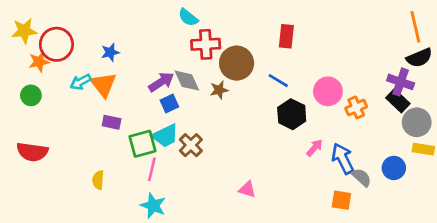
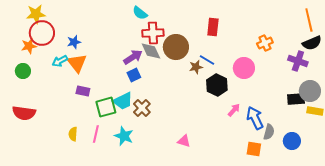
yellow star: (24, 31) -> (36, 14), moved
blue star: (110, 52) -> (74, 42), moved
gray diamond: (187, 81) -> (151, 51), moved
purple arrow: (161, 82) -> (133, 57), moved
brown star: (219, 90) -> (196, 67), moved
black rectangle: (398, 101) -> (296, 99), moved, turned -48
blue square: (169, 103) -> (134, 75), moved
orange cross: (356, 107) -> (265, 43), moved
blue circle: (394, 168) -> (292, 141), moved
pink line: (152, 169) -> (96, 134), moved
gray semicircle: (362, 177) -> (269, 132), turned 63
cyan star: (153, 206) -> (124, 136), moved

